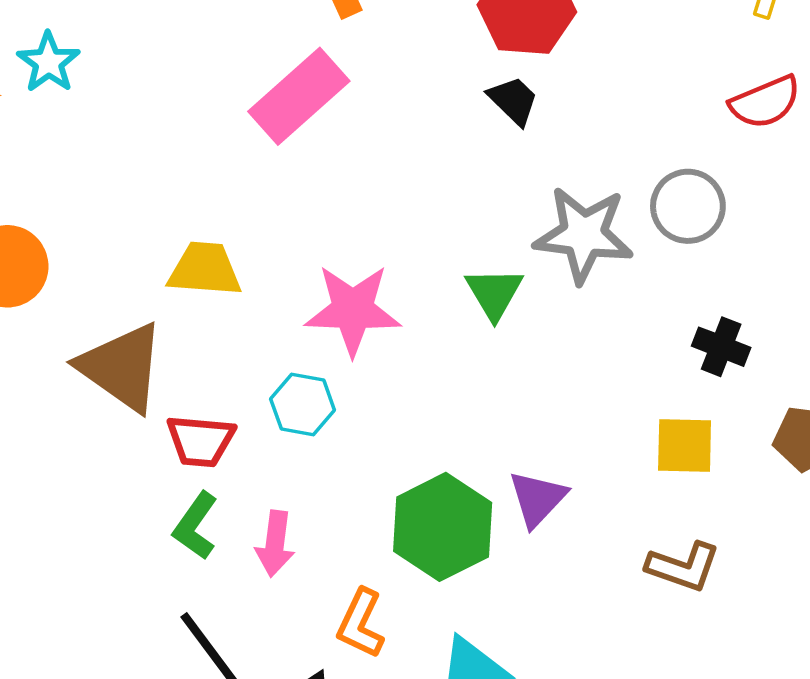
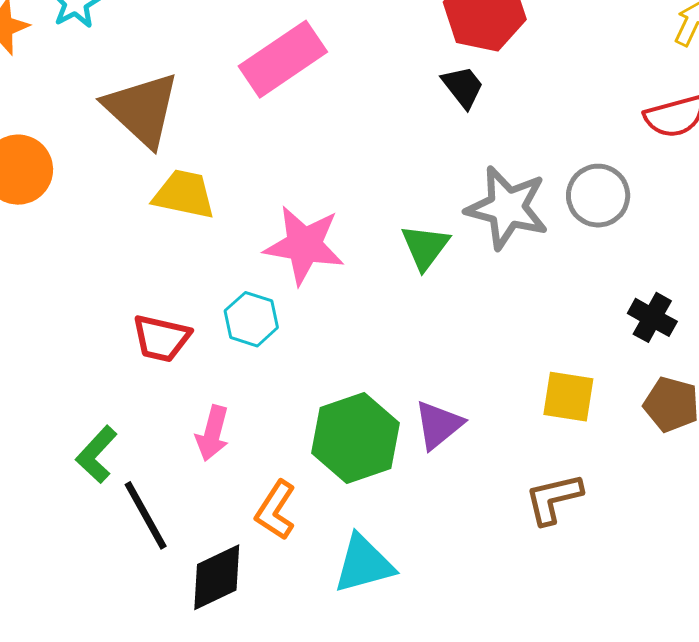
black cross: (721, 347) -> (652, 317), moved
brown triangle: (122, 367) -> (142, 109), moved
green L-shape: (195, 526) -> (97, 454), moved
brown L-shape: (683, 567) -> (554, 499), turned 140

